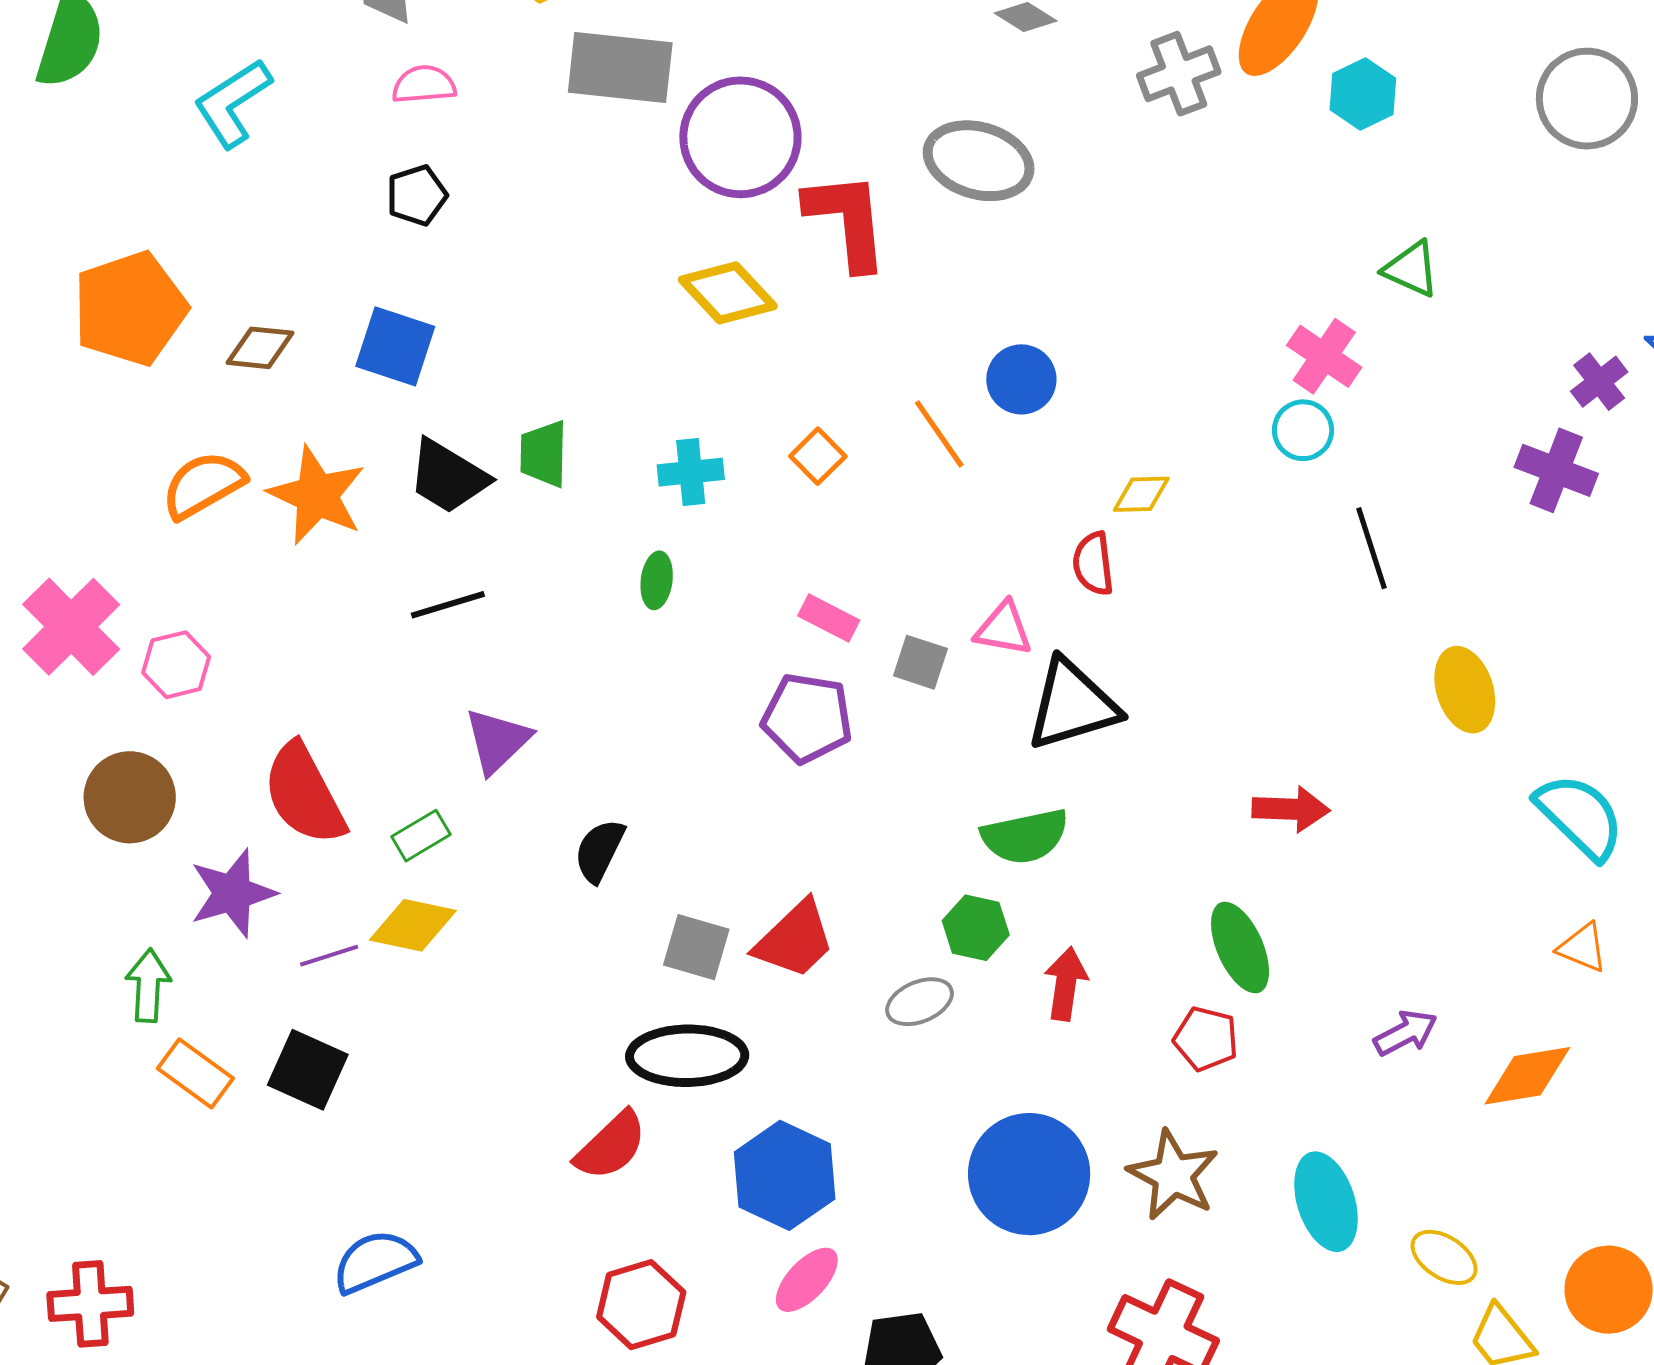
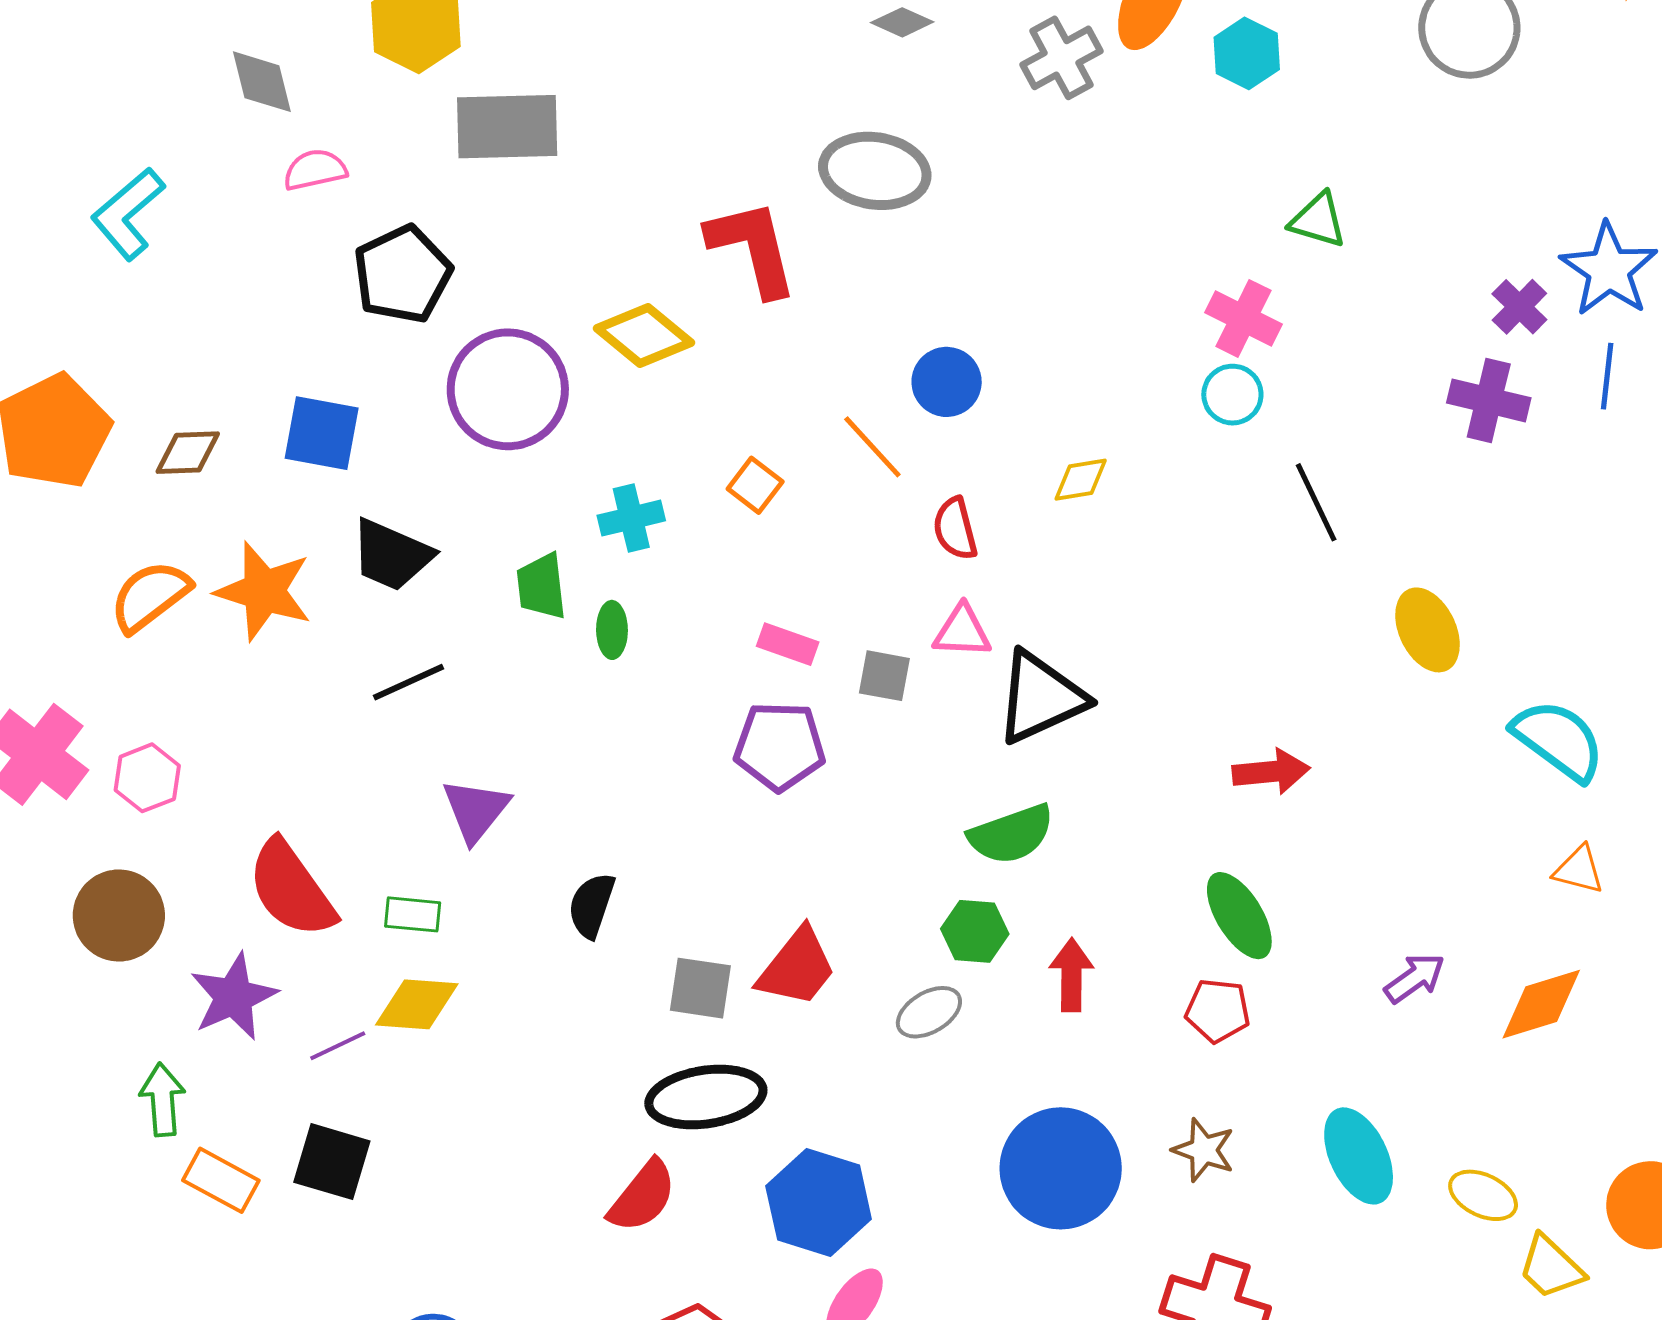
purple circle: (740, 137) -> (508, 389), moved
black pentagon: (417, 195) -> (402, 274), moved, size x1.6
green trapezoid: (544, 454) -> (541, 586), moved
red semicircle: (1093, 564) -> (955, 529), moved
green rectangle: (421, 836) -> (413, 914), turned 44
brown star: (1173, 1175) -> (1204, 1150), size x0.7

